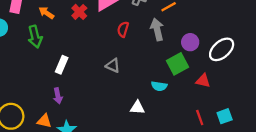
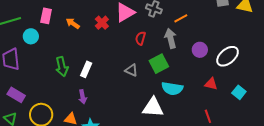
green arrow: (35, 37) -> (62, 67), moved
green square: (177, 64) -> (159, 64), moved
cyan semicircle: (159, 86) -> (172, 88), size x1.5
white triangle: (137, 108) -> (153, 107), size x1.6
cyan square: (225, 116) -> (239, 92), moved, turned -32

